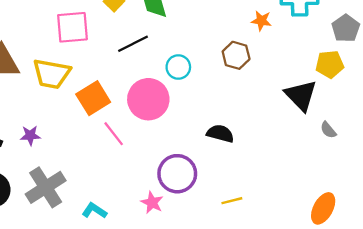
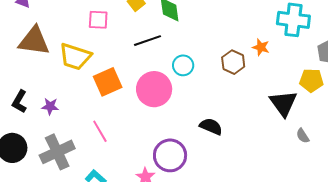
orange star: (261, 21) -> (261, 47), moved
pink square: (72, 27) -> (98, 20), size x0.7
pink line: (114, 134) -> (100, 131), moved

